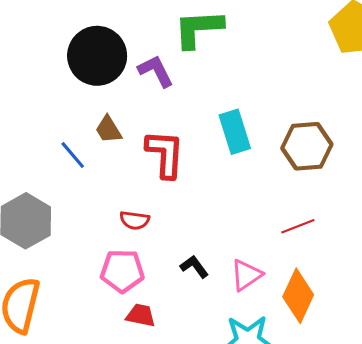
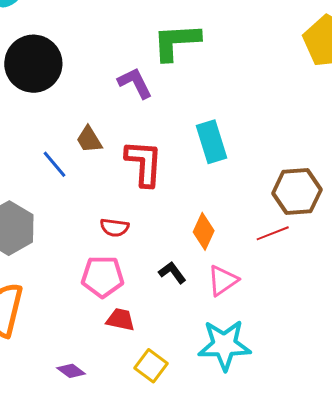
black circle: (97, 56) -> (33, 64), moved
brown hexagon: (307, 146) -> (297, 191), moved
orange diamond: (298, 296) -> (204, 231), moved, size x0.7

